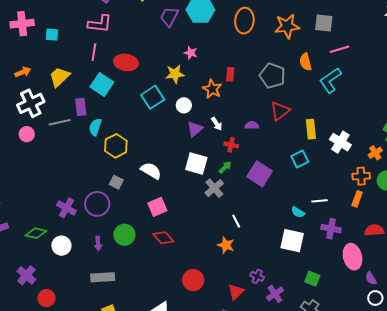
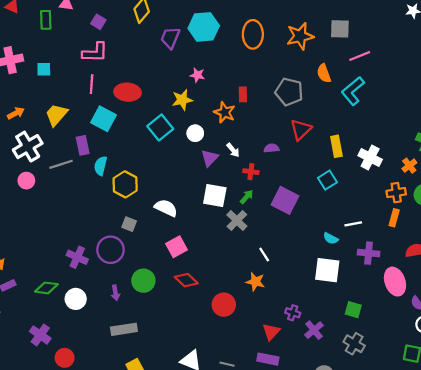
red circle: (193, 280) -> (224, 305), moved

